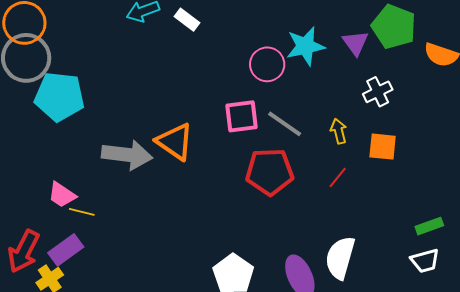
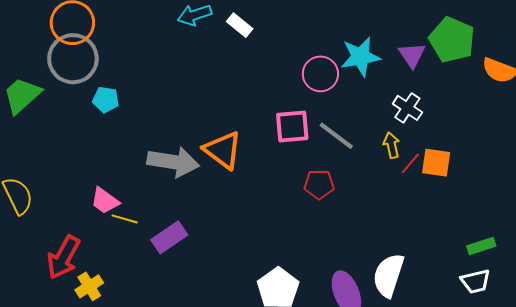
white cross: (378, 92) -> (407, 108), moved, turned -32
cyan pentagon: (59, 97) -> (106, 100), size x0.5
red pentagon: (270, 172) -> (319, 184), size x0.6
red line: (338, 178) -> (410, 163), moved
purple rectangle: (66, 250) -> (169, 237), moved

